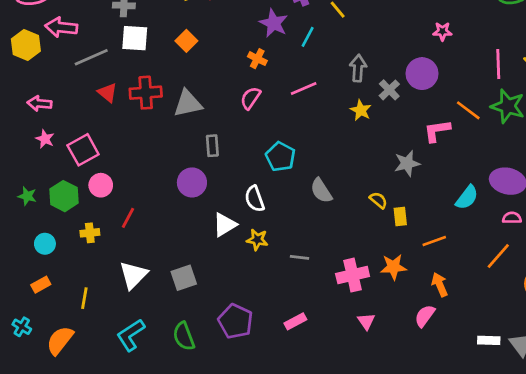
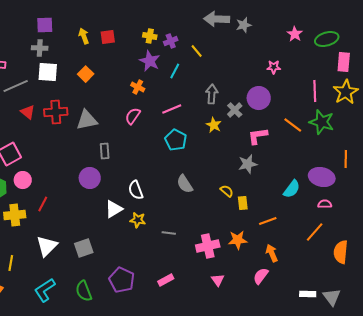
pink L-shape: (437, 131) -> (258, 136), moved
cyan pentagon: (280, 157) -> (176, 140), moved
yellow cross: (90, 233) -> (15, 215), size x1.5

